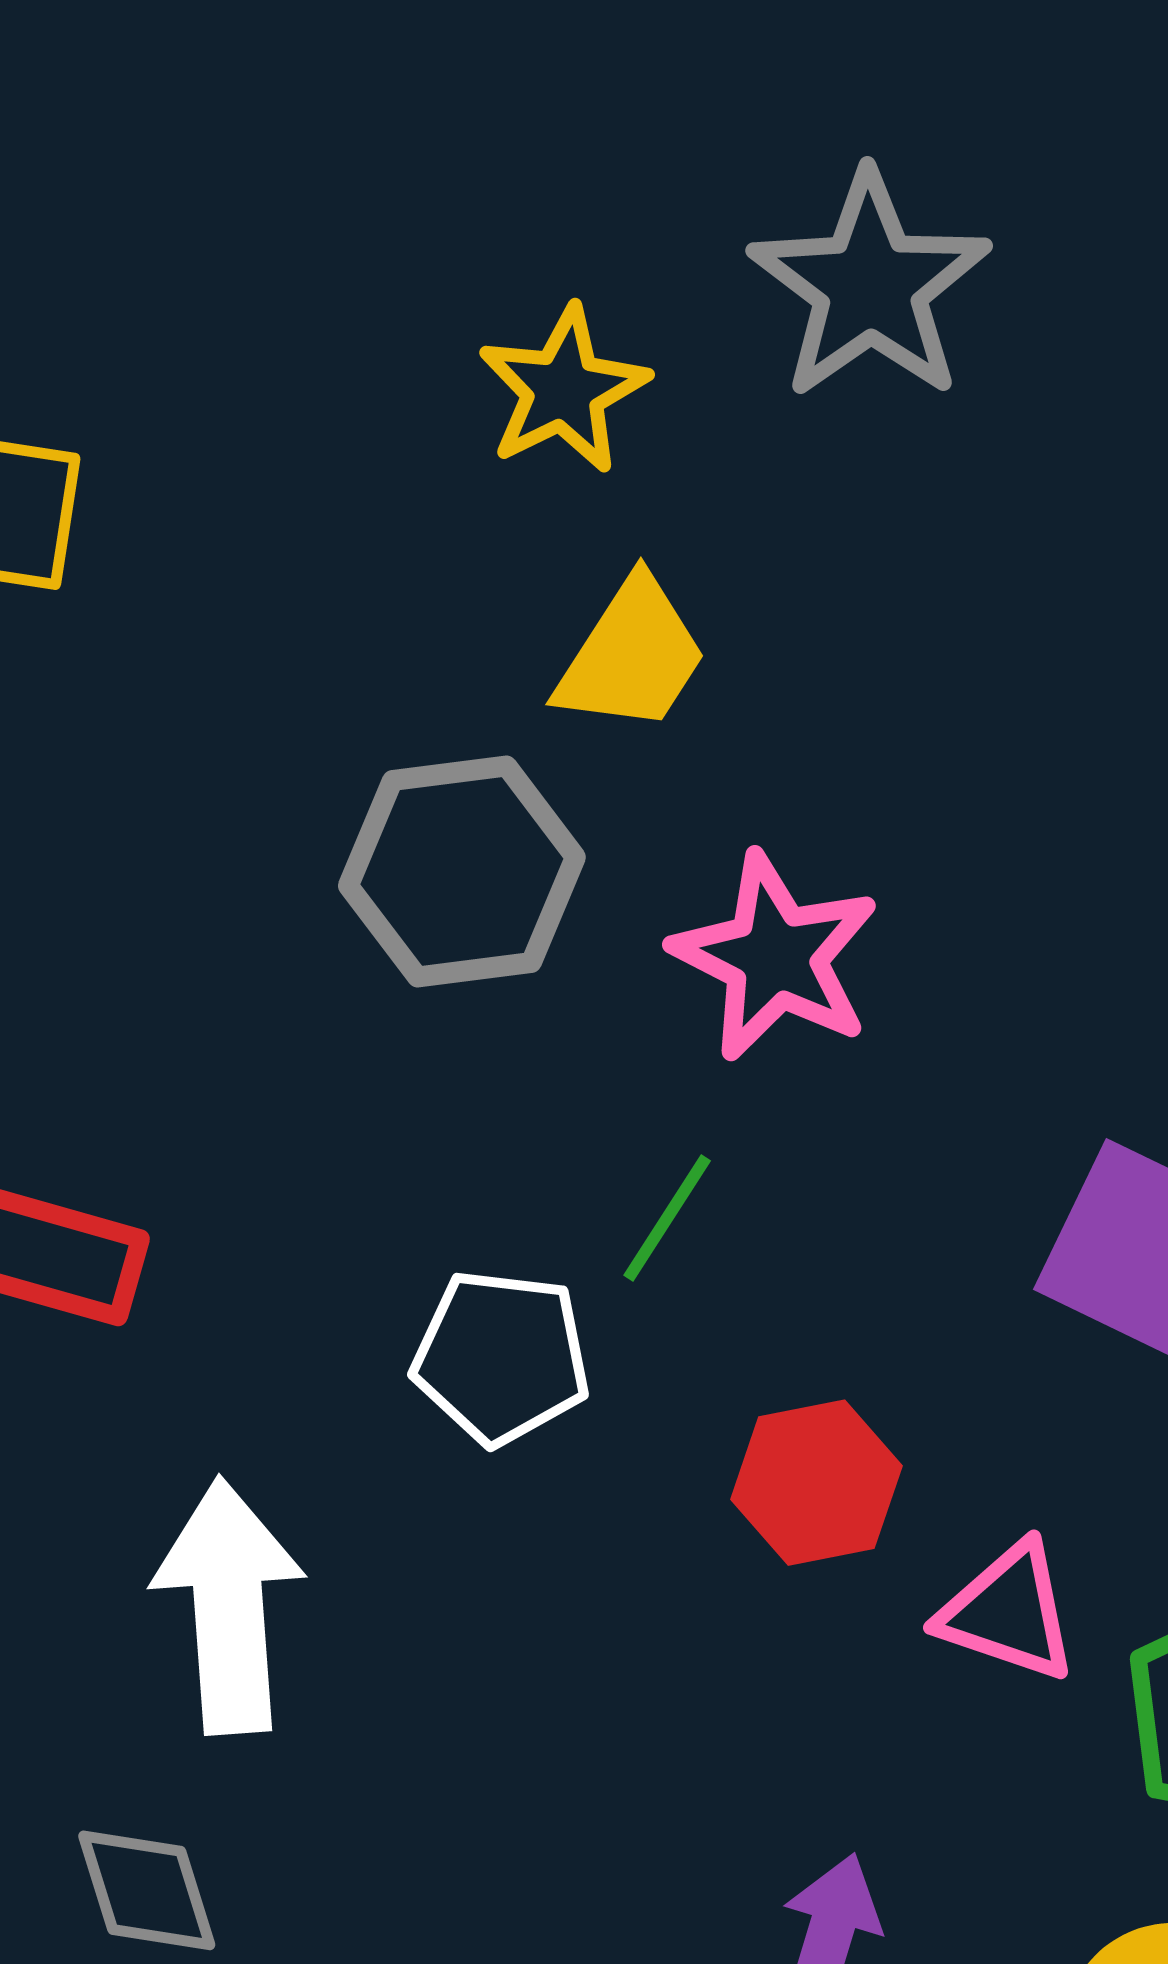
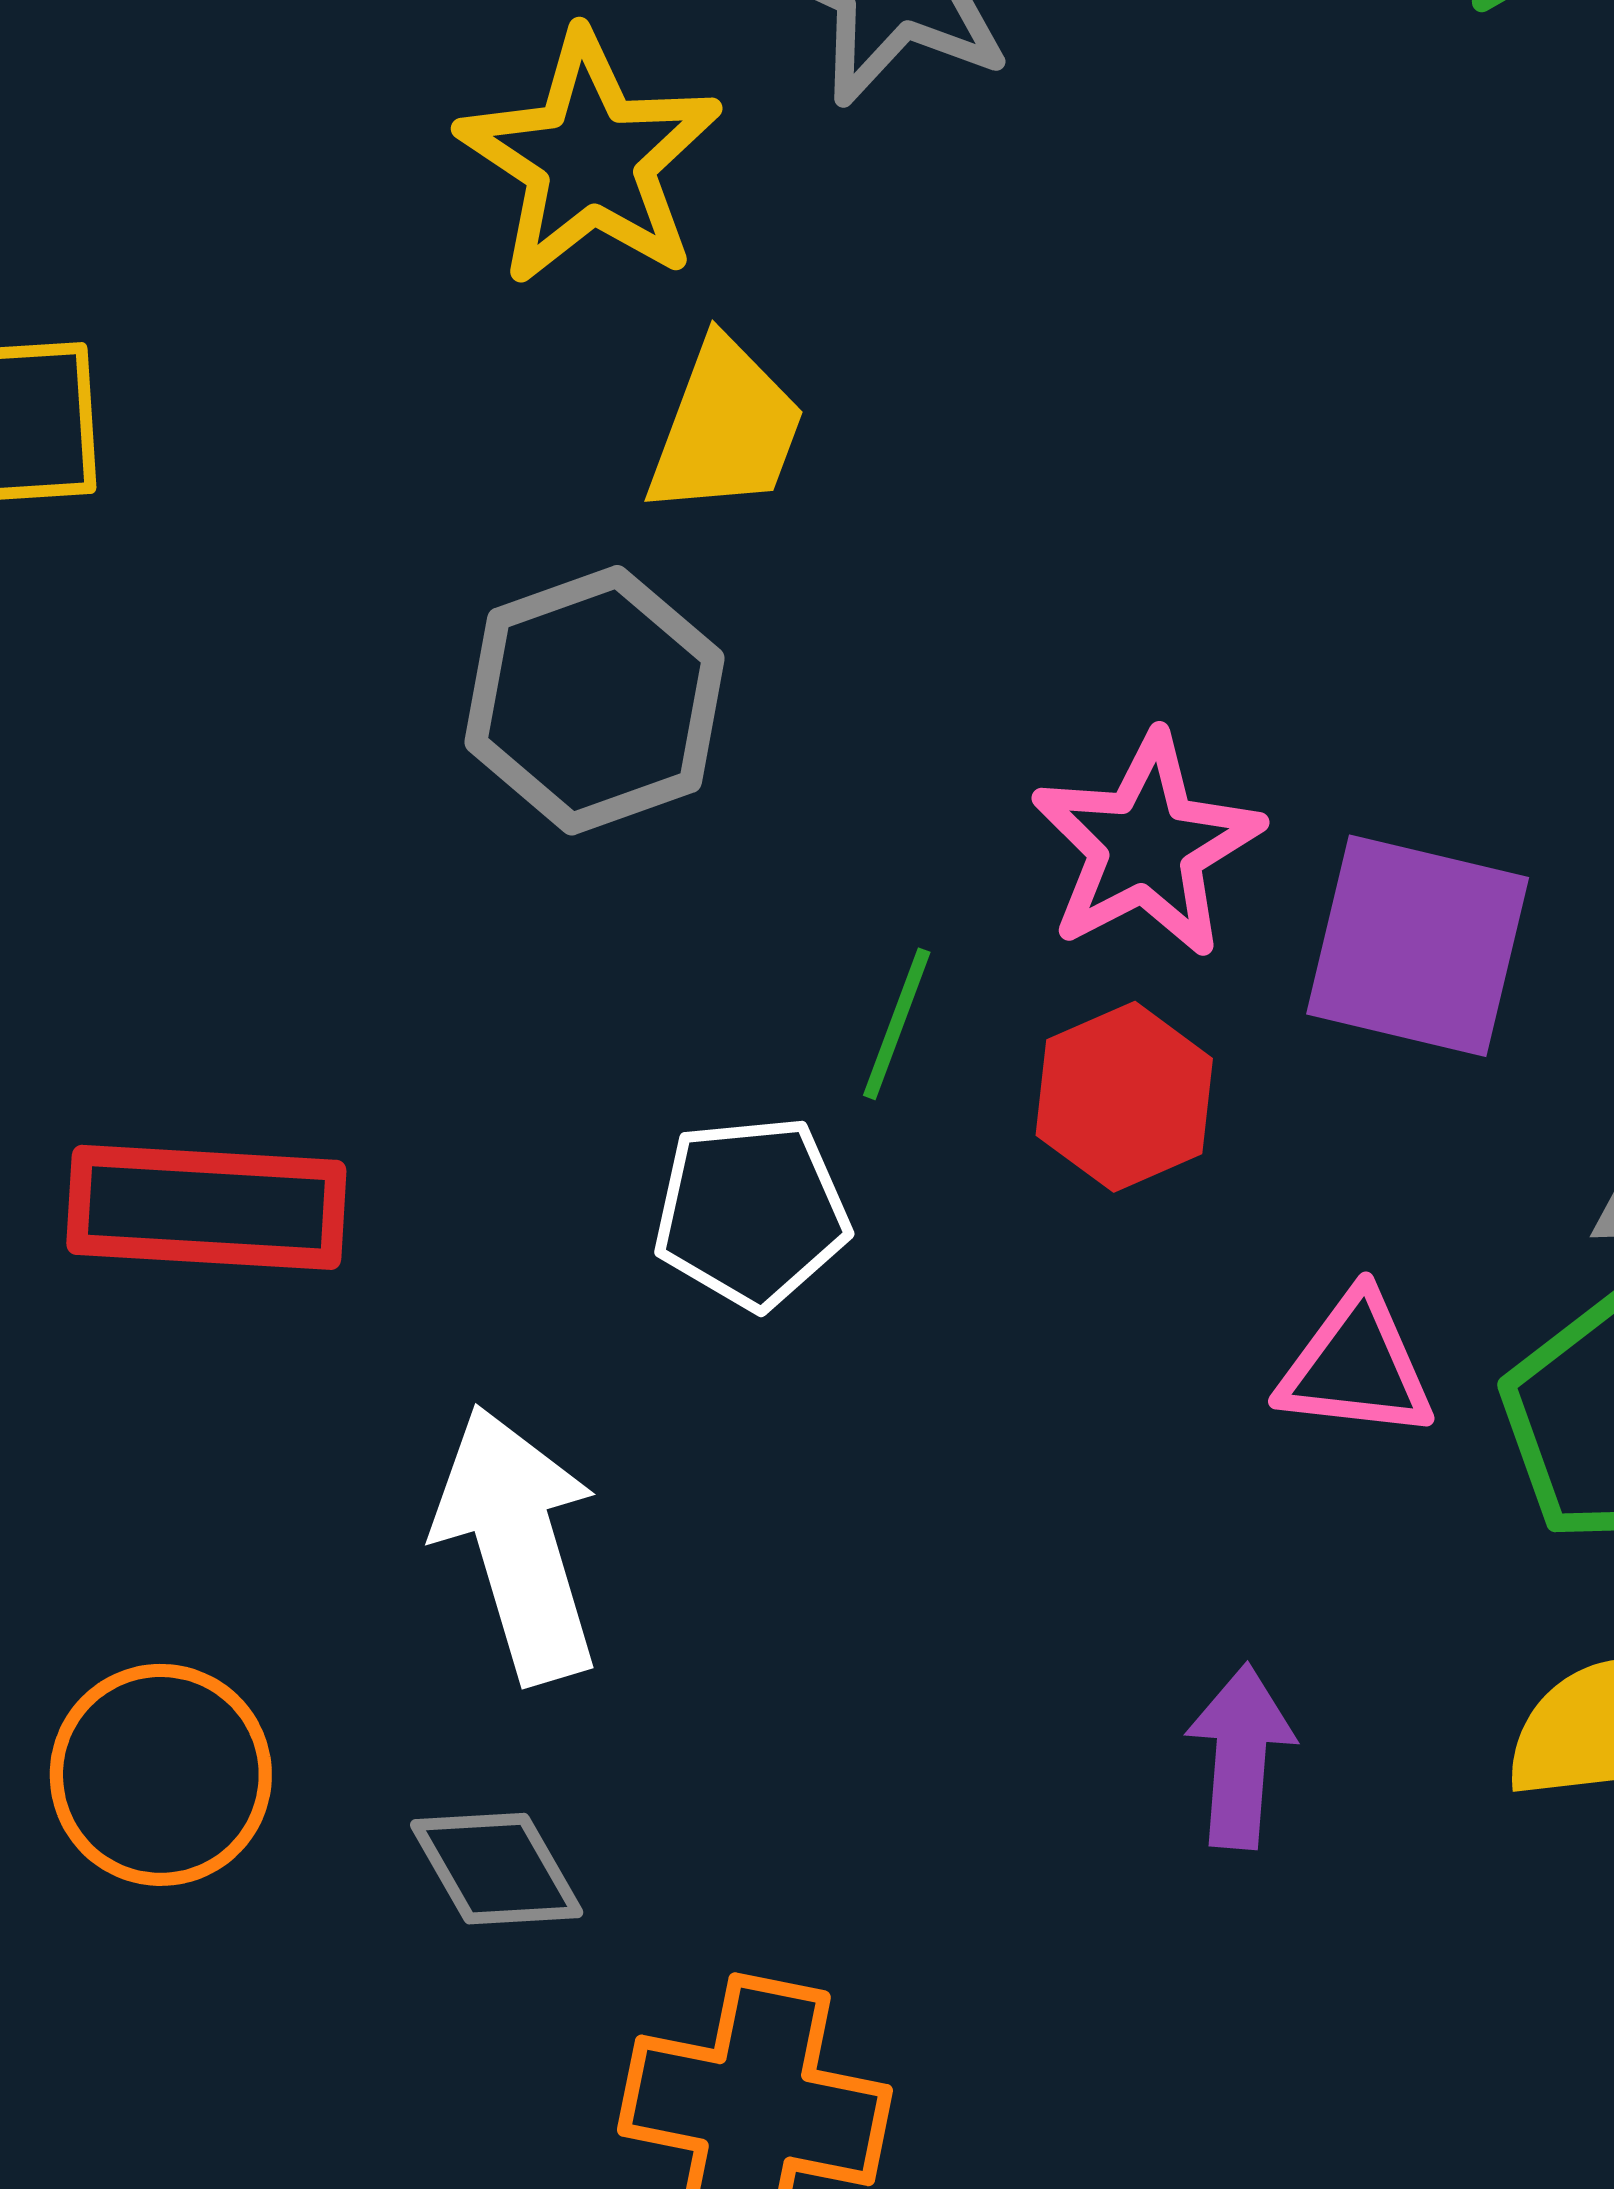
yellow star: (564, 390) -> (590, 159), size x1.4
pink star: (775, 957) -> (1146, 846), moved, turned 30
red hexagon: (816, 1483) -> (1124, 1097), moved

